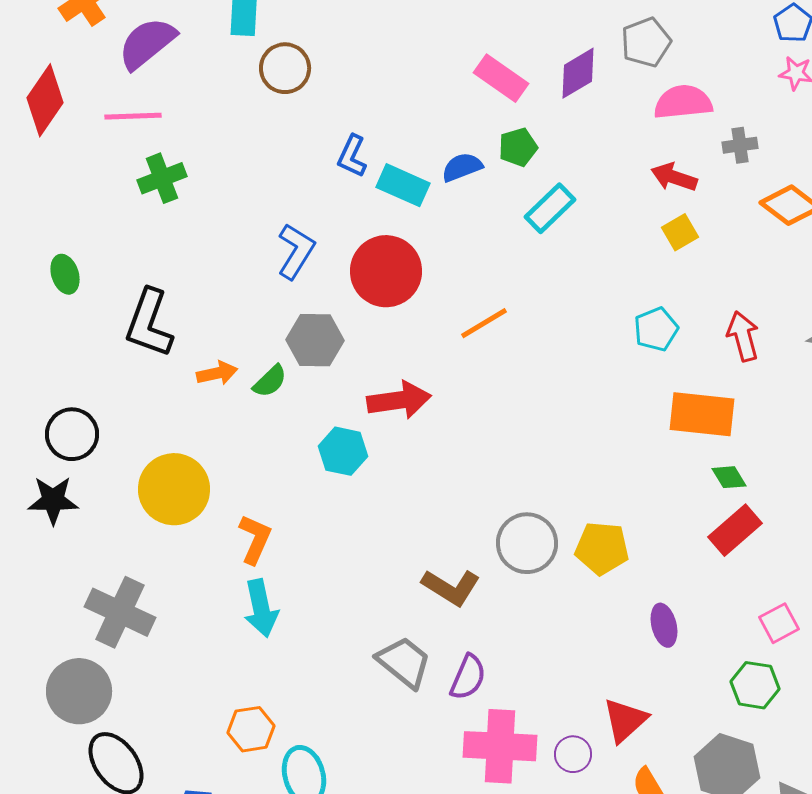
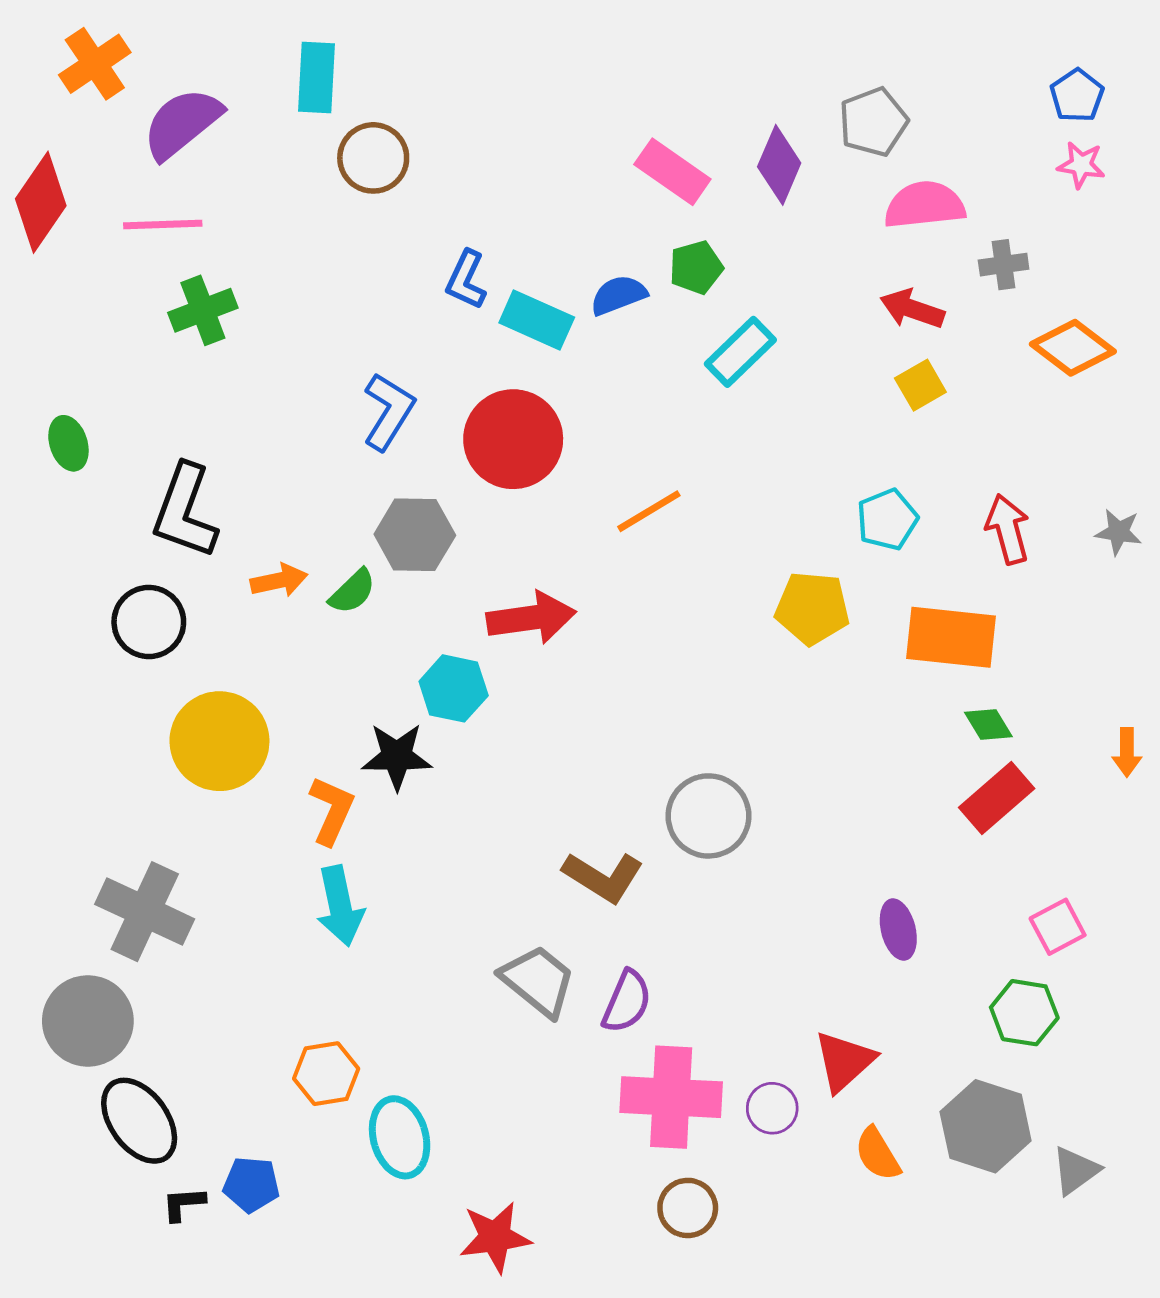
purple diamond: (578, 73) -> (779, 165), turned -36
black circle: (72, 434) -> (149, 622), moved
black star: (53, 500) -> (397, 756), moved
yellow pentagon: (602, 548) -> (812, 608), moved

